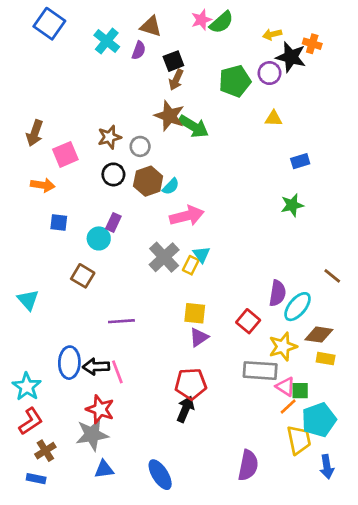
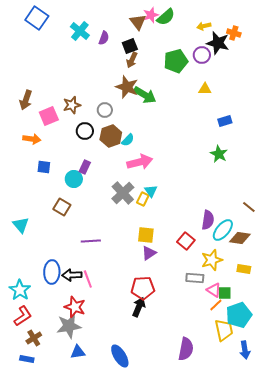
brown triangle: (151, 26) -> (138, 22), moved, turned 36
brown star: (109, 137) -> (72, 105), moved
green star: (292, 205) -> (219, 154), turned -30
brown diamond: (319, 335) -> (240, 238), moved
gray rectangle: (260, 371) -> (195, 278), size x0.7

